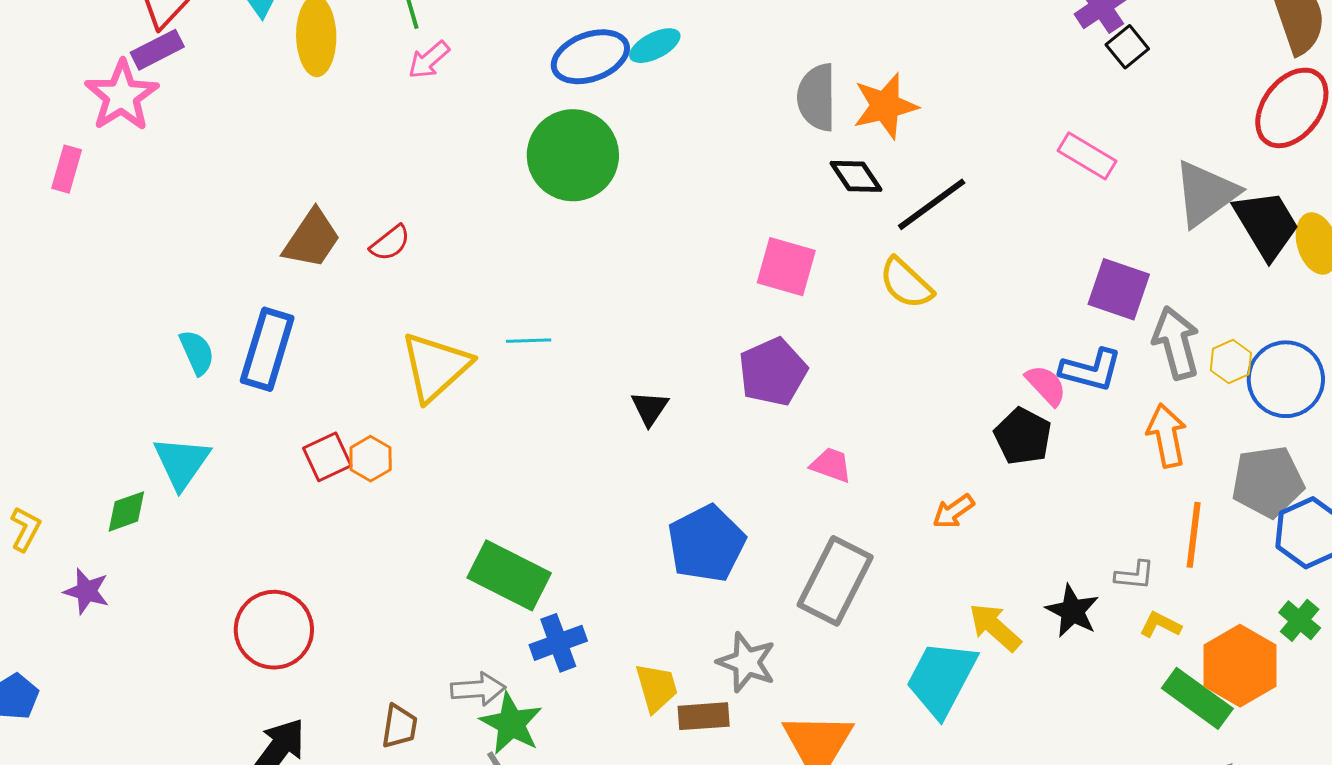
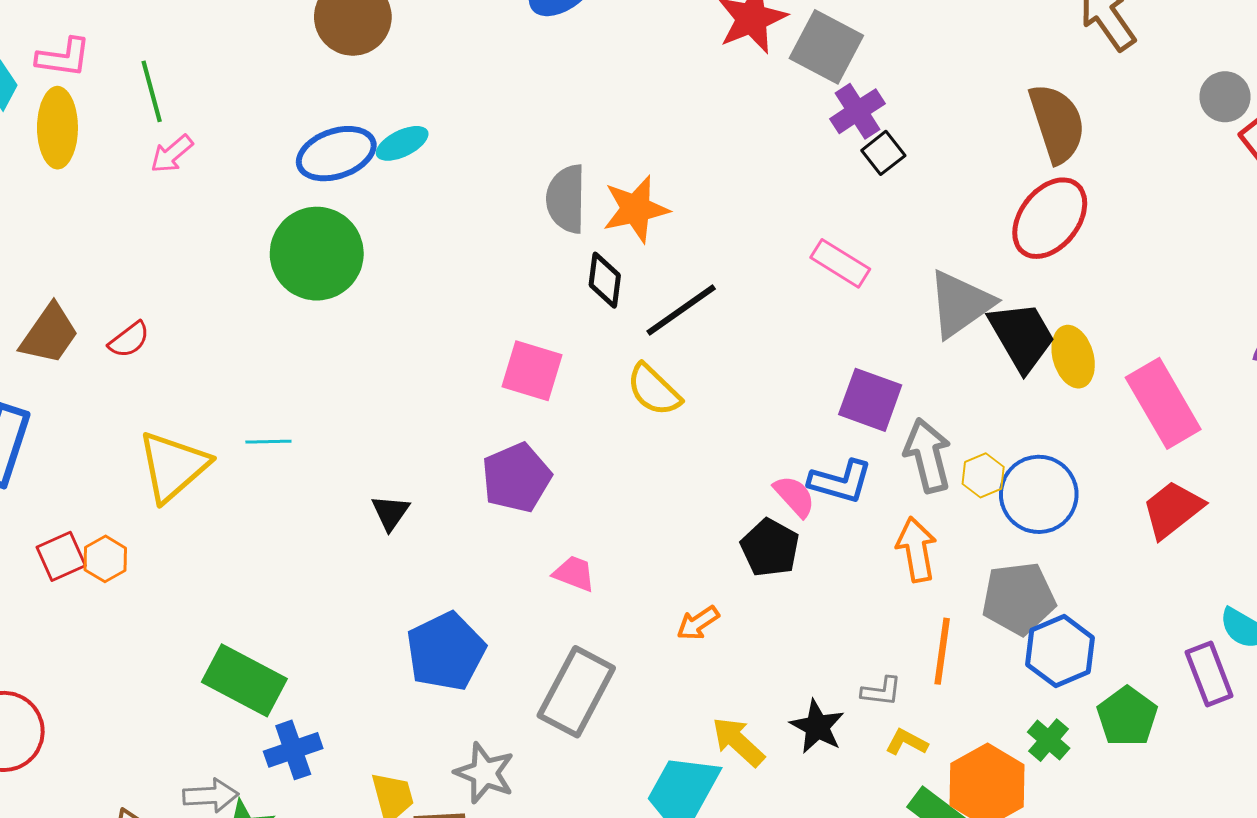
black diamond: (856, 176) -> (605, 280), turned 40

